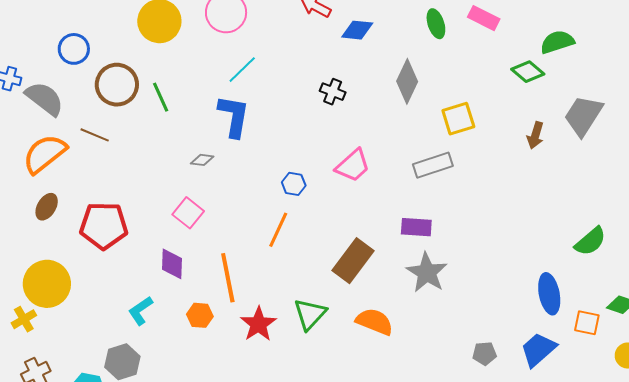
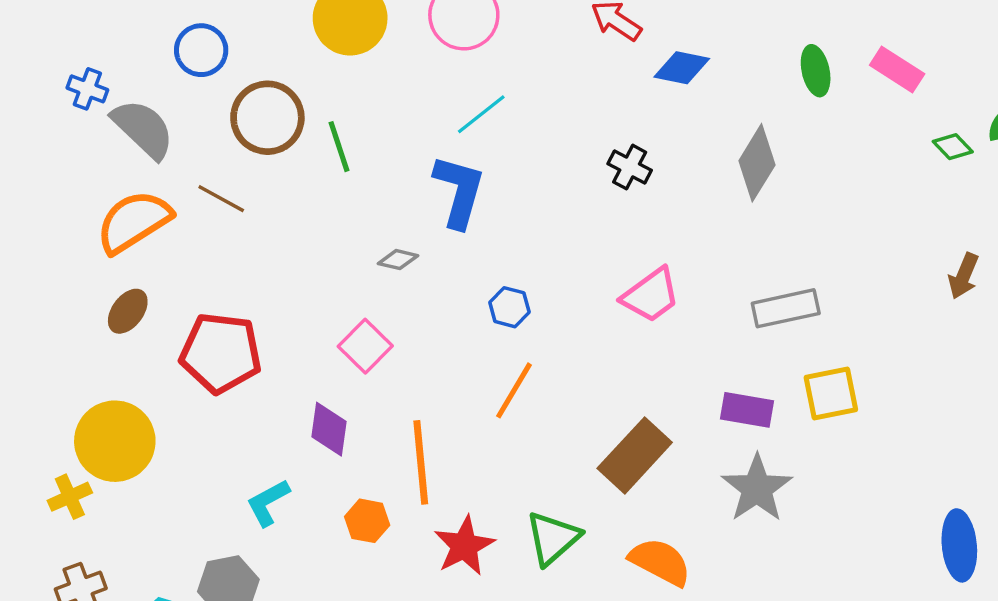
green diamond: (528, 72) -> (953, 147), moved, size x0.7
yellow square: (458, 119) -> (831, 394), moved
blue hexagon: (294, 184) -> (509, 307), moved

